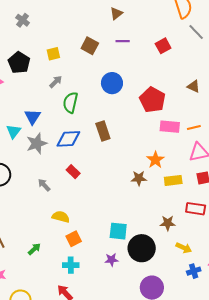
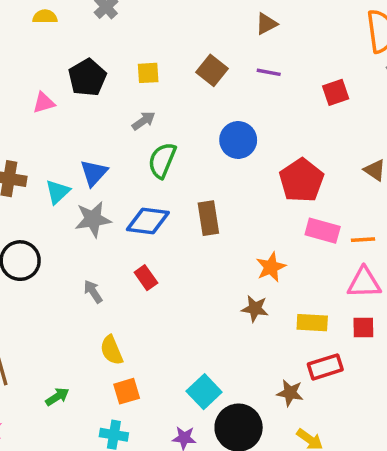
orange star: (155, 160) -> (271, 267), moved
red rectangle: (196, 209) -> (325, 367), moved, turned -36
yellow semicircle: (61, 217) -> (112, 350), turned -138
cyan square: (118, 231) -> (204, 392), turned 30

